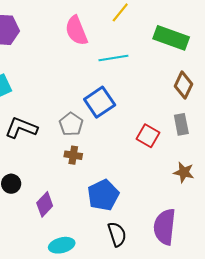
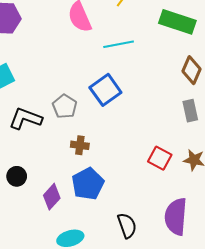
gray pentagon: (71, 124) -> (65, 106), moved
red square: (148, 136) -> (160, 158), moved
blue pentagon: (103, 195) -> (88, 184), moved

